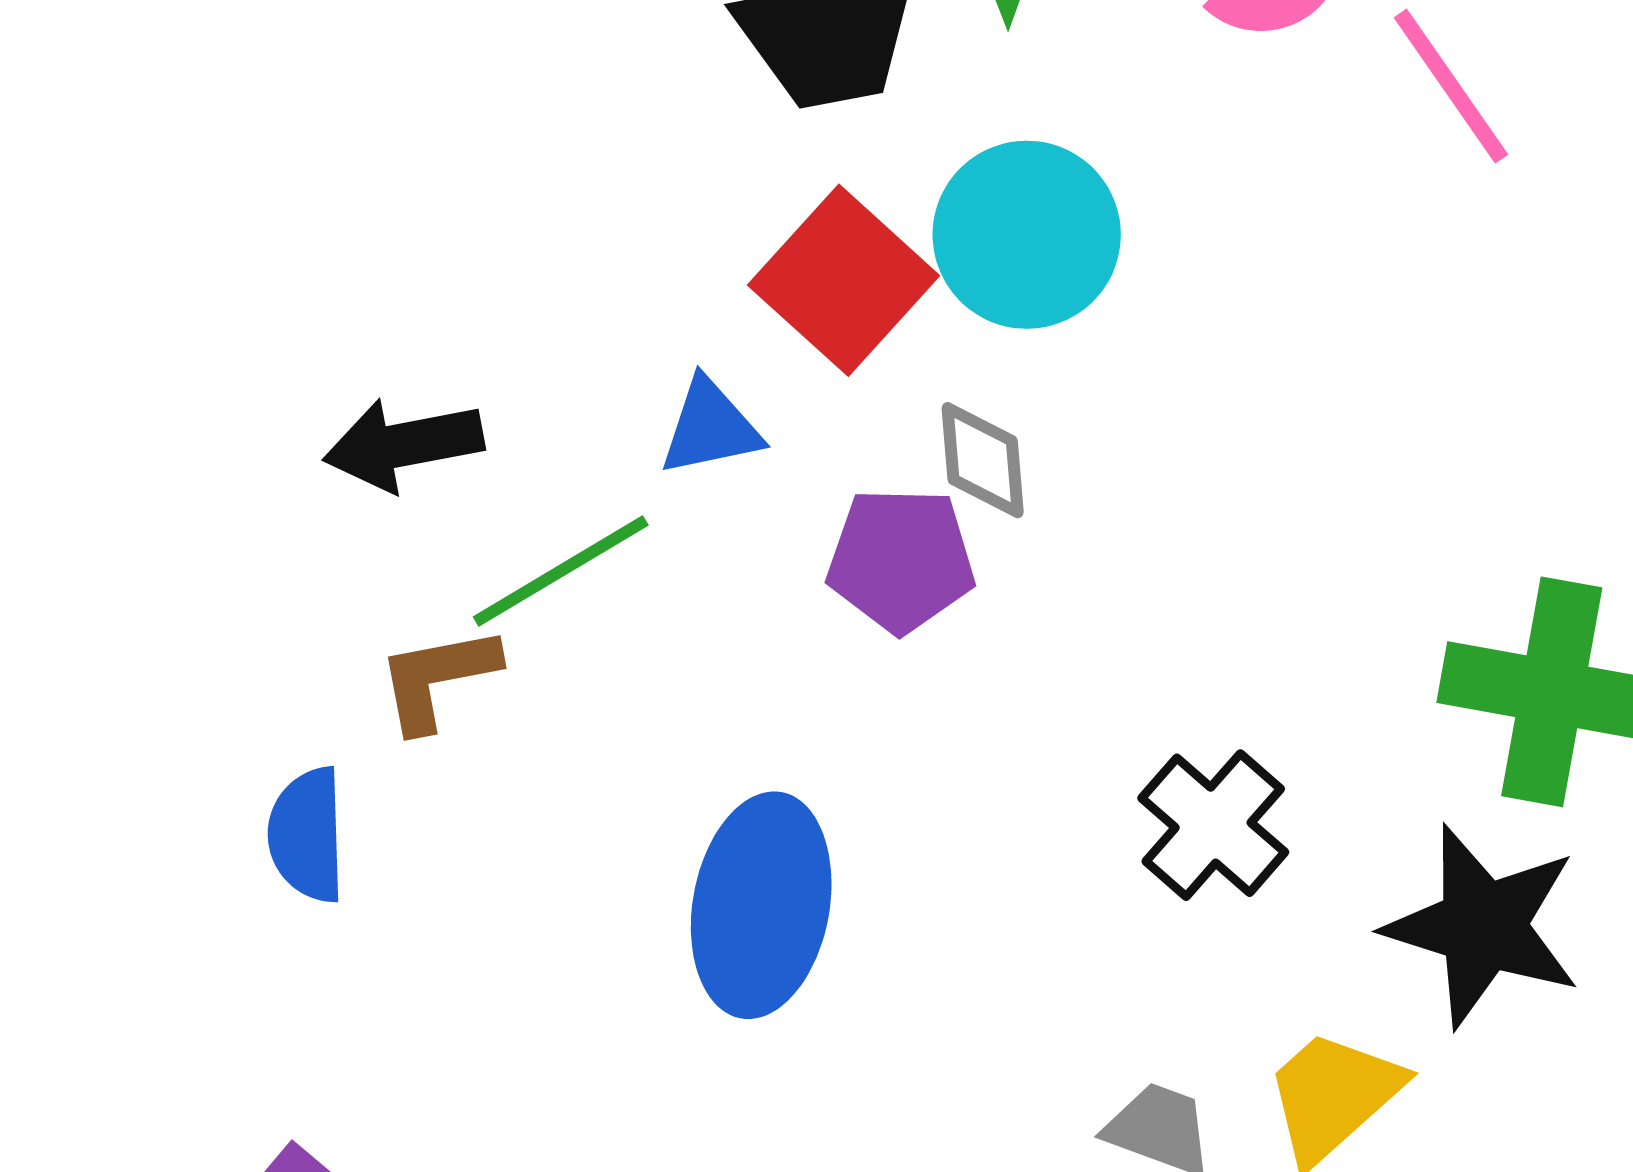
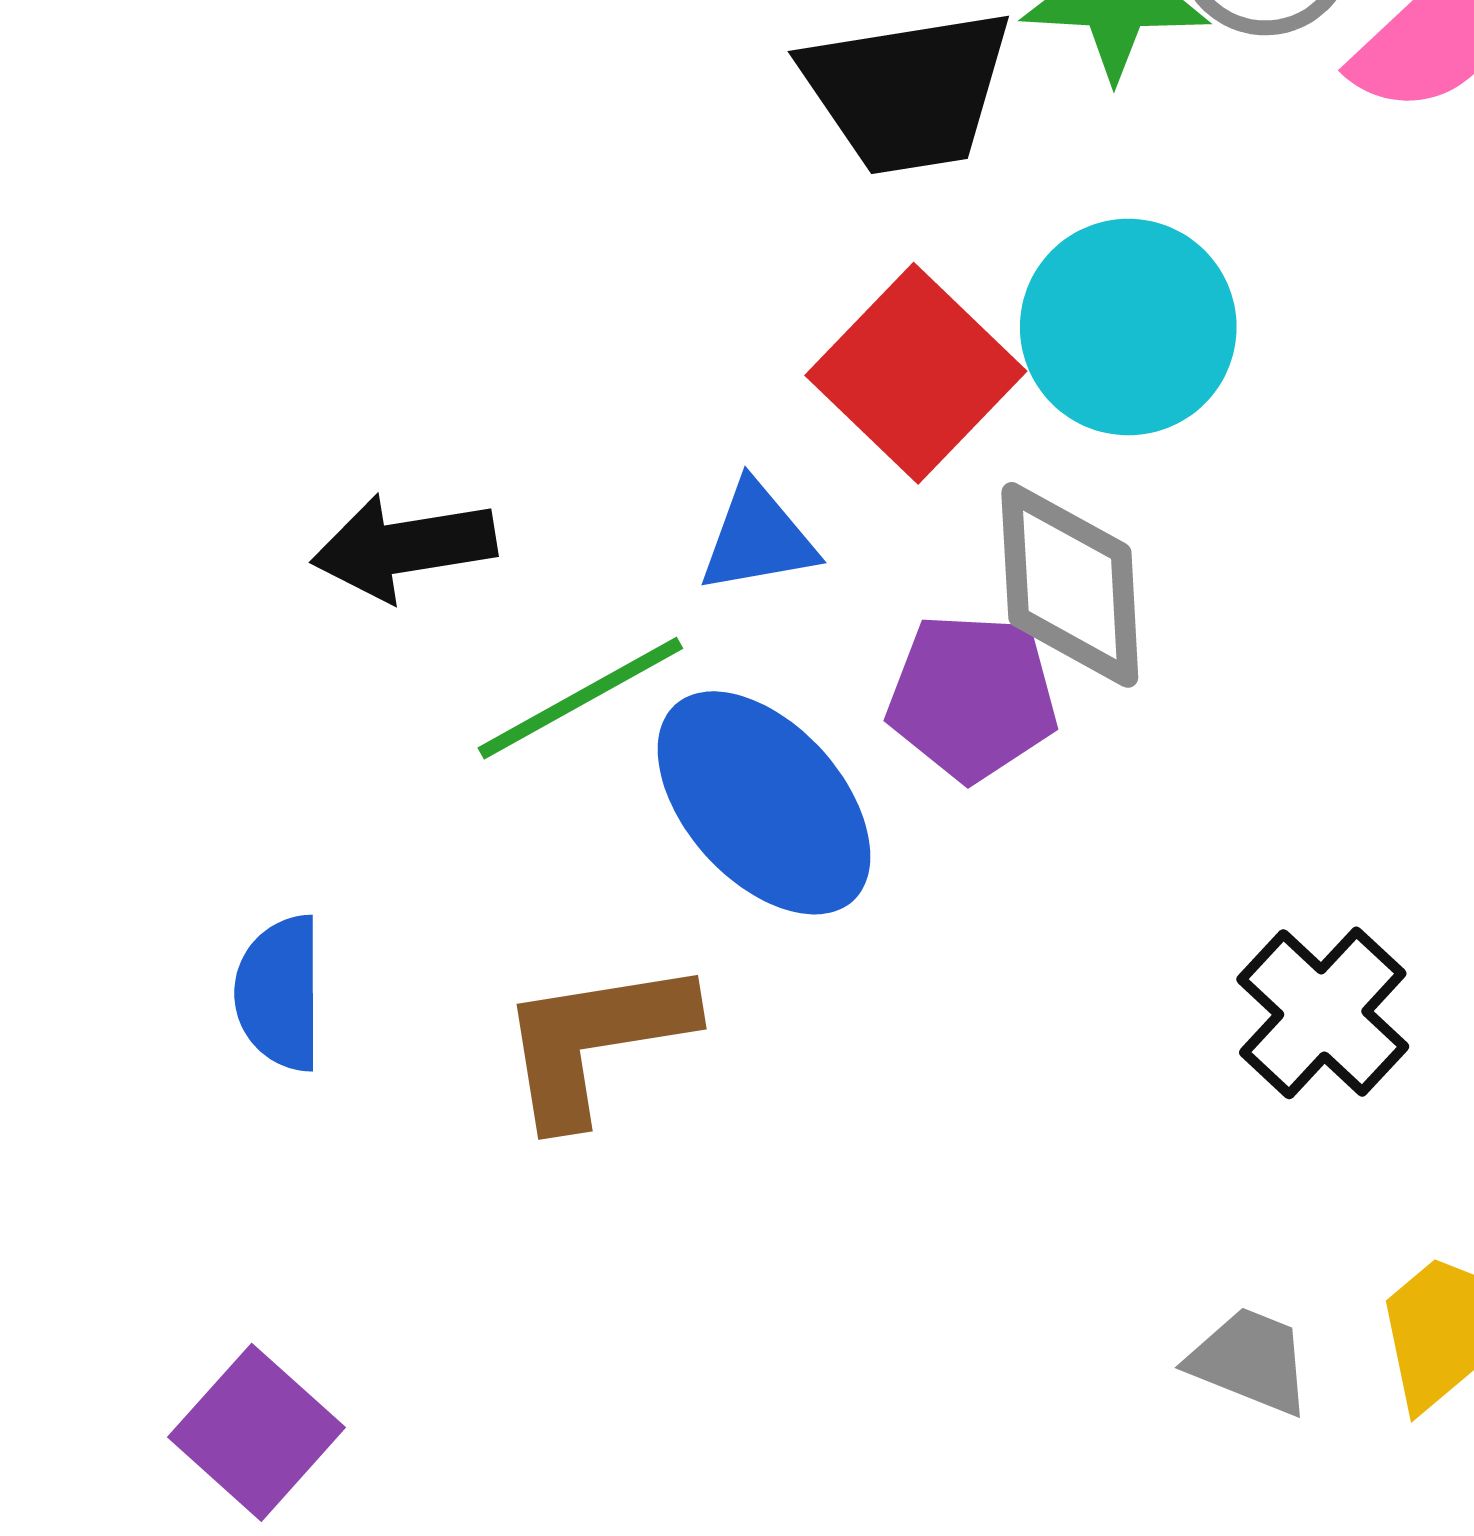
gray diamond: (983, 460) -> (1070, 585), size x1.5
brown L-shape: (438, 678) -> (595, 1041), moved, size x1.4
blue ellipse: (761, 905) -> (764, 803), moved, turned -54

